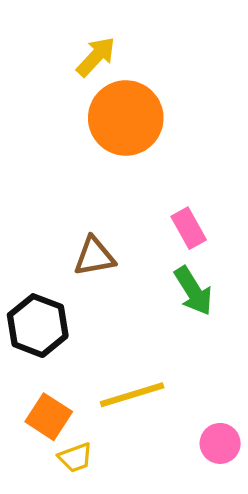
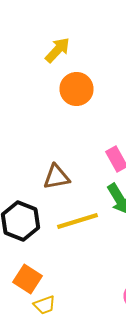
orange circle: (126, 118) -> (76, 89), size x0.7
yellow line: (132, 395) -> (78, 221), moved

